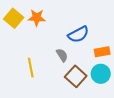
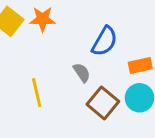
blue semicircle: (78, 34) -> (105, 41), turned -30

